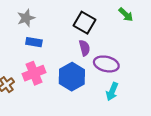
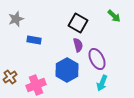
gray star: (26, 18) -> (16, 19), moved
purple ellipse: (106, 64) -> (97, 59), turned 50
pink cross: (34, 73) -> (36, 85), moved

